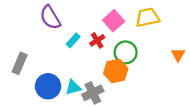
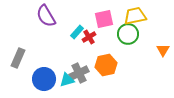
pink square: (114, 21) -> (104, 19), turned 30
cyan rectangle: (73, 40) -> (77, 32), moved
green circle: (126, 52) -> (128, 34), moved
gray cross: (93, 93) -> (79, 73), moved

